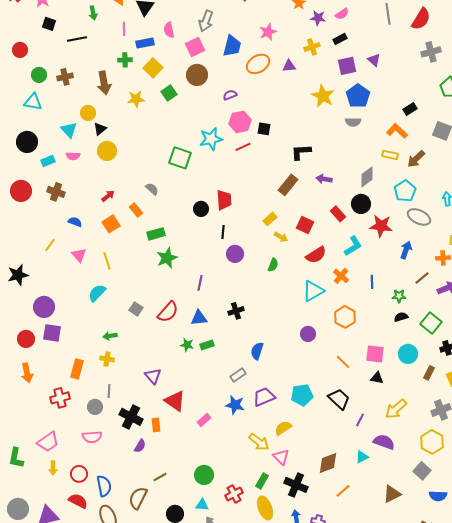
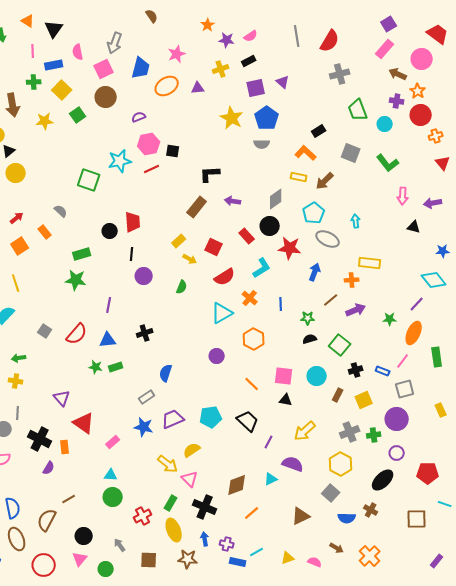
green rectangle: (156, 234) -> (82, 254), moved
green star: (167, 258) -> (76, 280), turned 30
cyan triangle: (202, 505) -> (111, 475), moved

